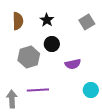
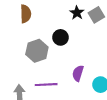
black star: (47, 20) -> (77, 13), moved
purple semicircle: (73, 64) -> (78, 73), moved, turned 119

